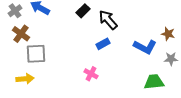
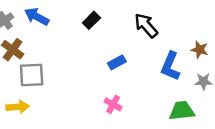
black arrow: (108, 20) -> (146, 25), moved
blue L-shape: (145, 47) -> (170, 66), turned 85
pink cross: (91, 74) -> (113, 104), moved

